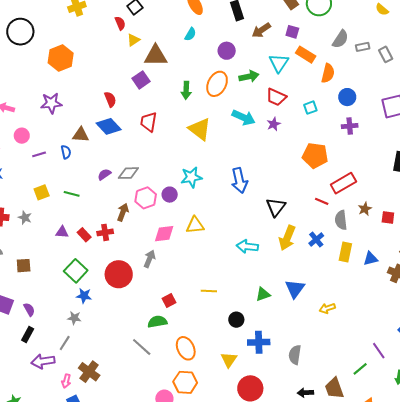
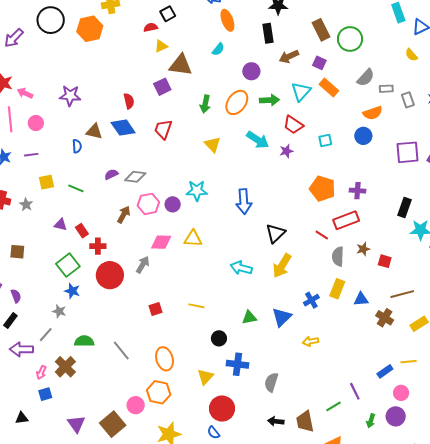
red semicircle: (120, 23) -> (151, 27), turned -88
orange hexagon: (61, 58) -> (90, 29), moved
orange semicircle: (328, 73) -> (373, 113), moved, turned 48
purple cross: (350, 126) -> (357, 191), moved
yellow triangle: (200, 129) -> (213, 144), size x0.7
purple line: (39, 154) -> (31, 155), moved
red cross: (105, 232) -> (98, 246), moved
blue cross: (316, 239) -> (311, 300), moved
green semicircle: (157, 322) -> (84, 341), moved

